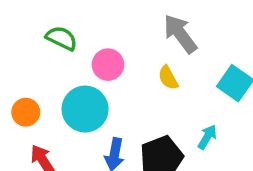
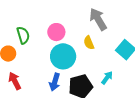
green semicircle: (62, 38) -> (23, 35), moved, turned 42
cyan circle: (85, 109) -> (63, 56), moved

